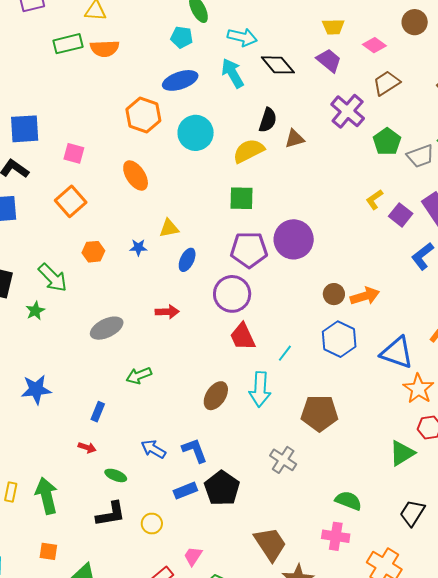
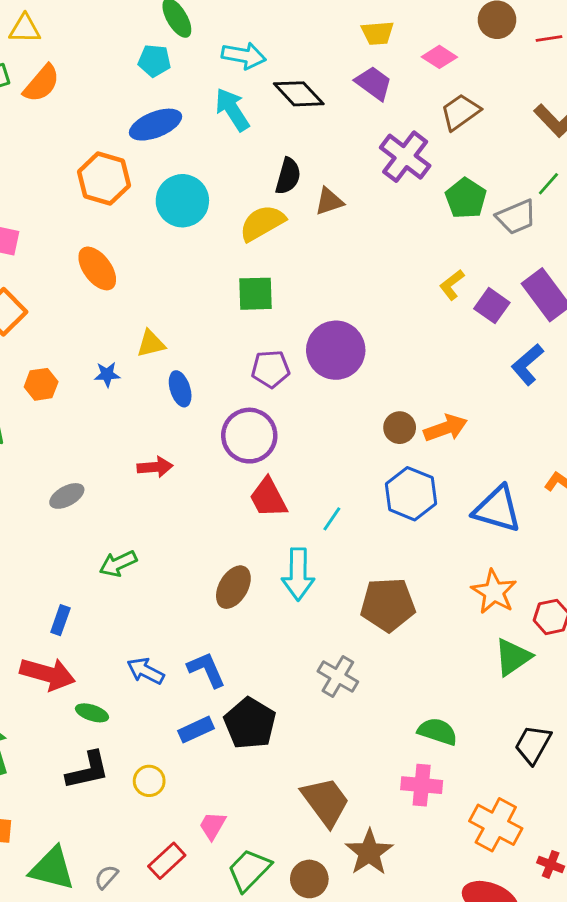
orange semicircle: (105, 48) -> (41, 83), turned -44
purple pentagon: (249, 250) -> (271, 369), size x0.7
blue ellipse: (187, 260) -> (180, 389), turned -40
gray ellipse: (107, 328) -> (67, 496), size x0.7
orange star: (418, 389) -> (494, 592), moved
red arrow: (87, 448) -> (47, 674), size x2.0

